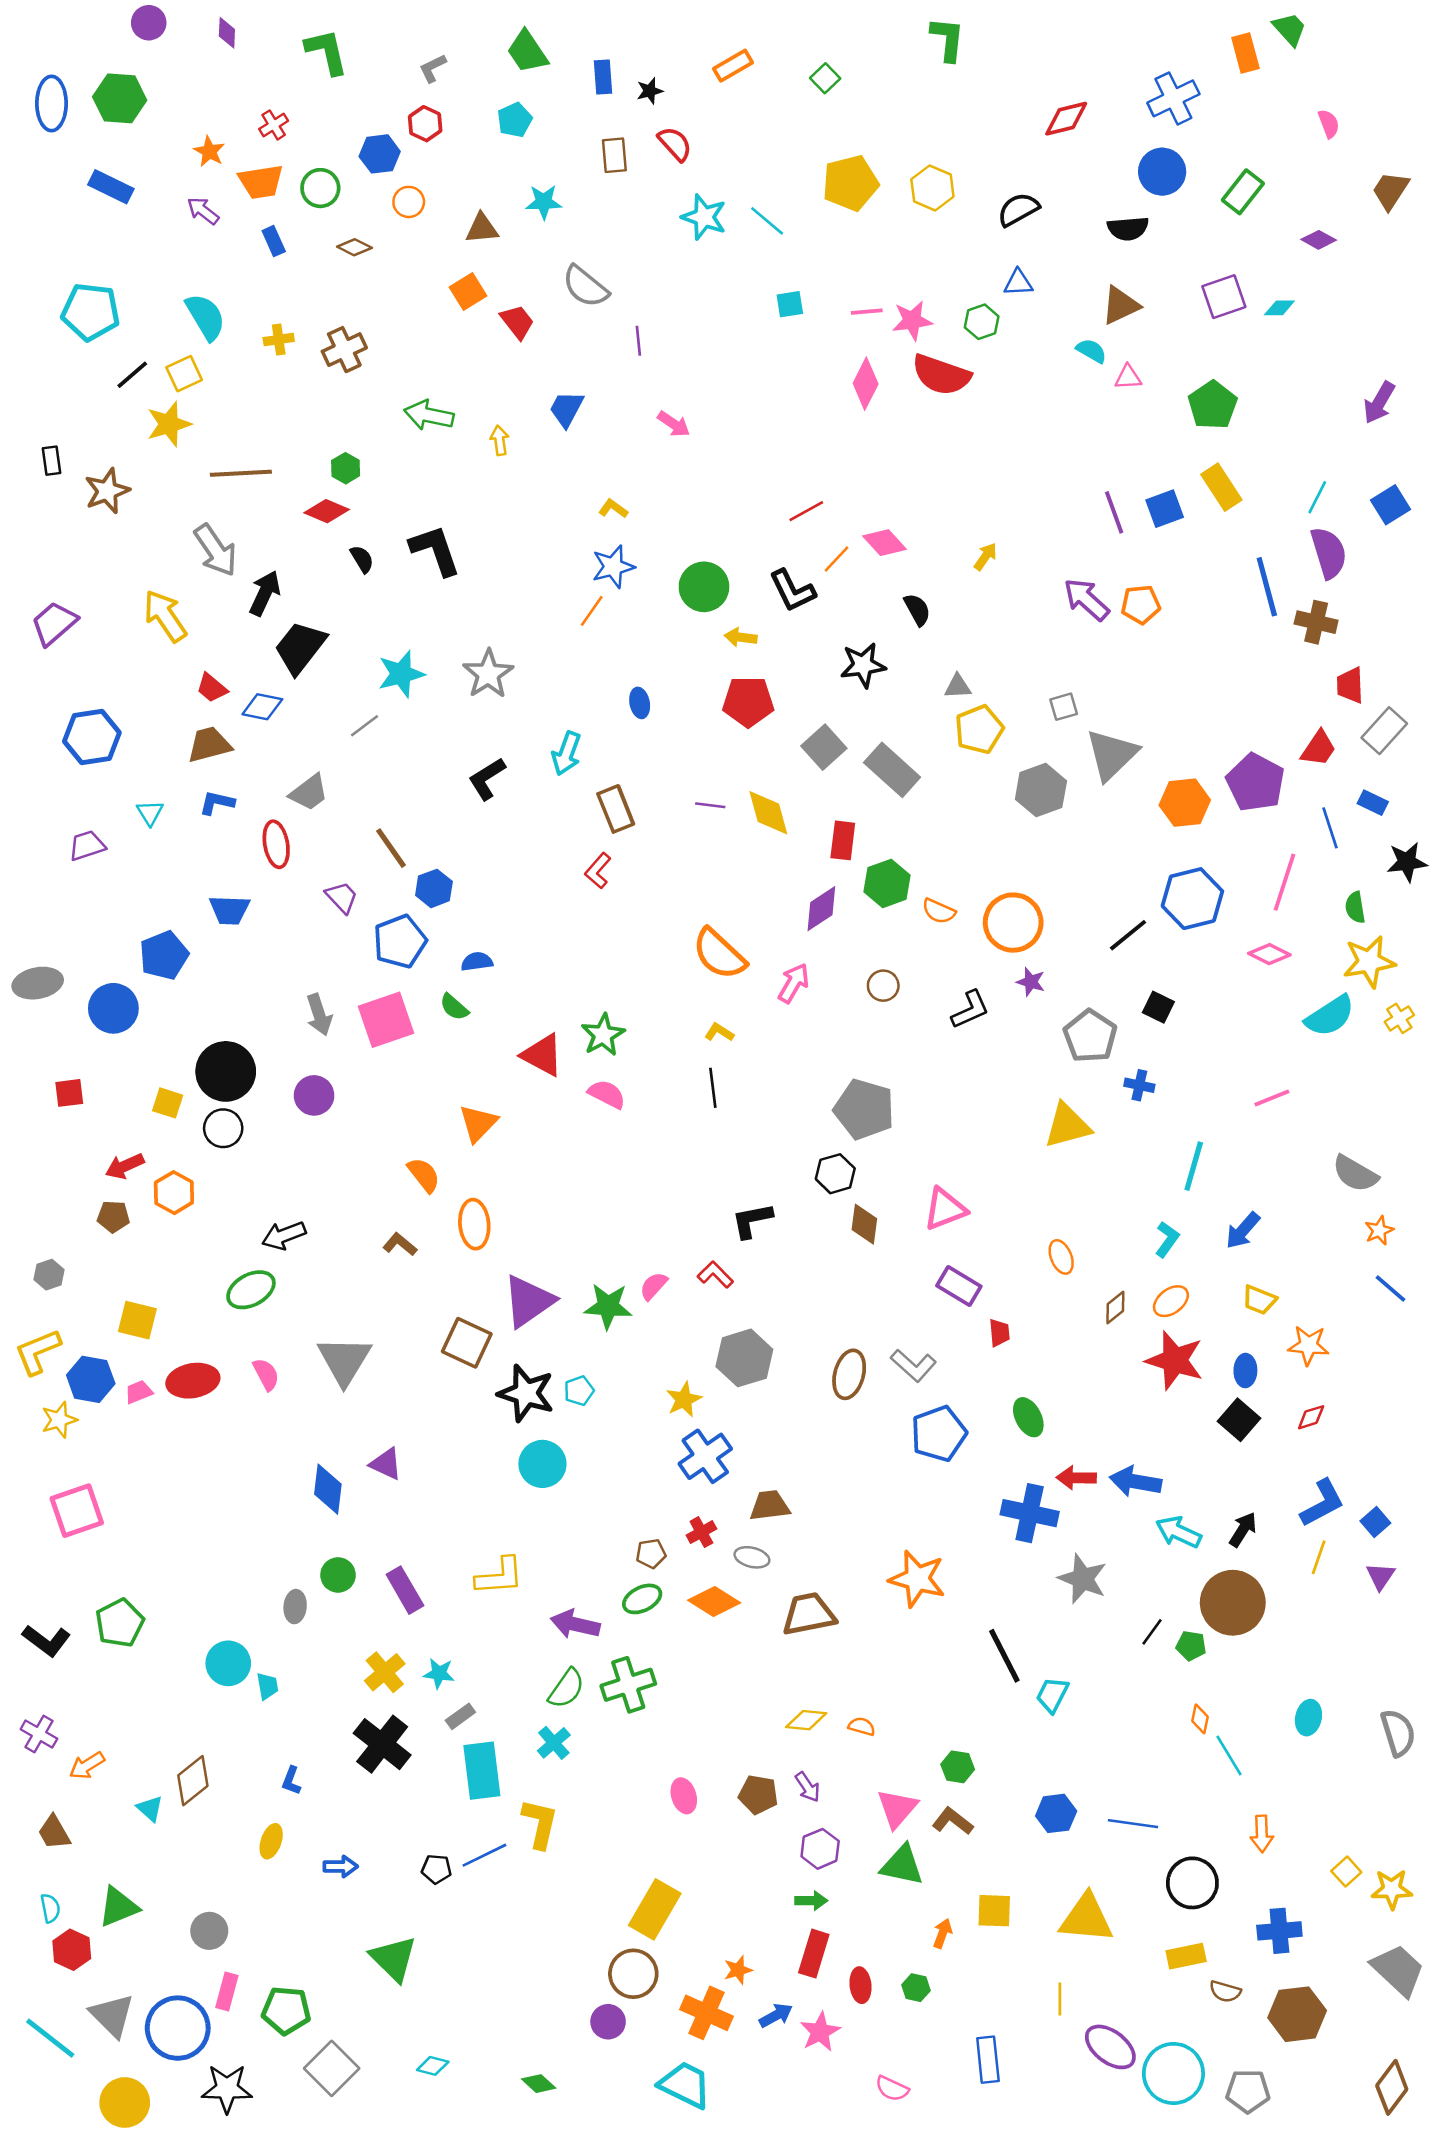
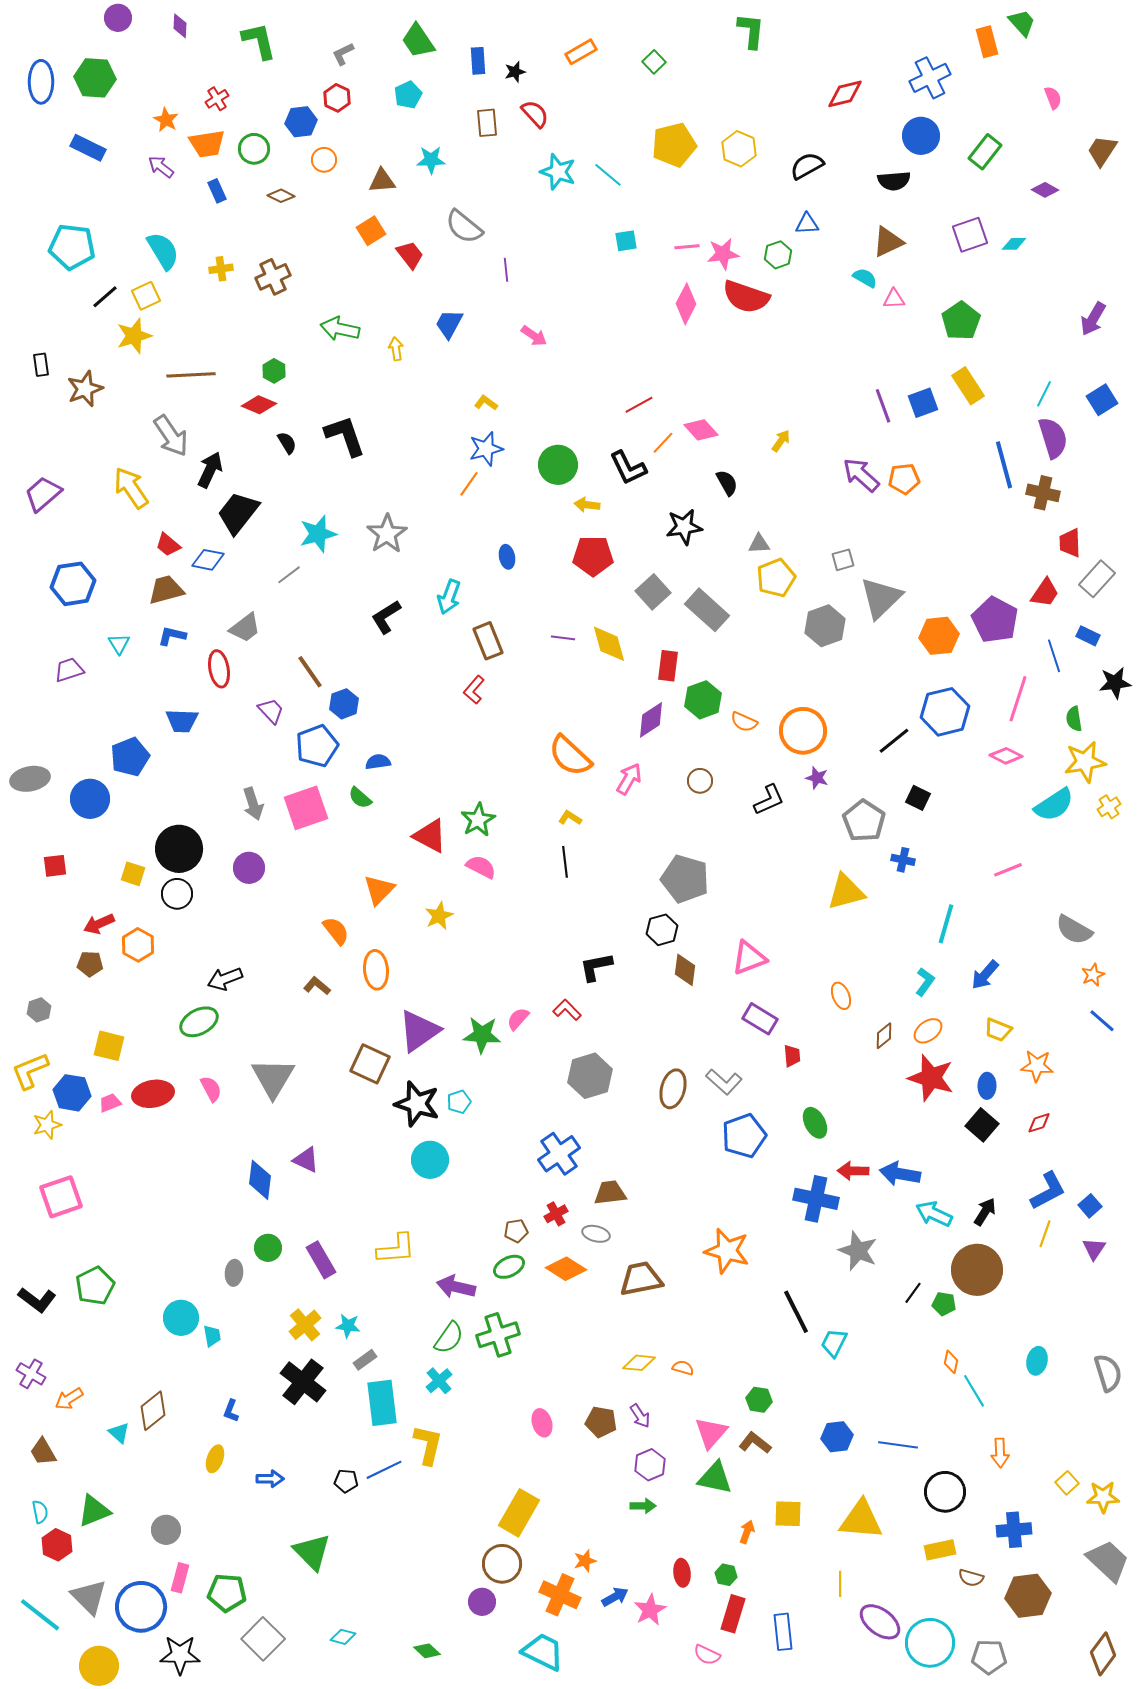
yellow star: (684, 1400) -> (439, 916), moved
red rectangle: (814, 1954) -> (733, 1614), moved

